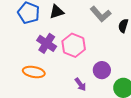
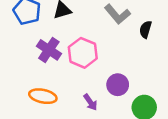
orange ellipse: (34, 72) -> (43, 96), moved

